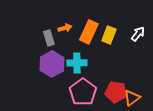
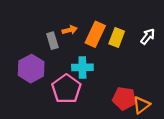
purple hexagon: (52, 64) -> (31, 69), moved
pink pentagon: (83, 92) -> (66, 89), moved

